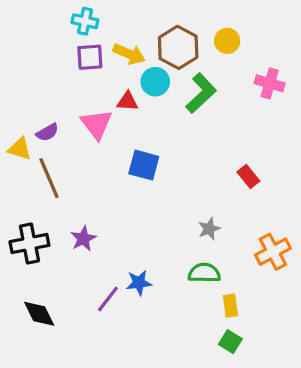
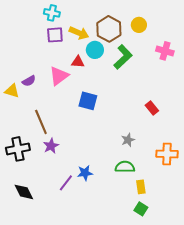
pink triangle: (96, 124) -> (59, 76), turned 30
brown line: (49, 178) -> (41, 122), moved
orange cross: (273, 252) -> (167, 154), turned 30

